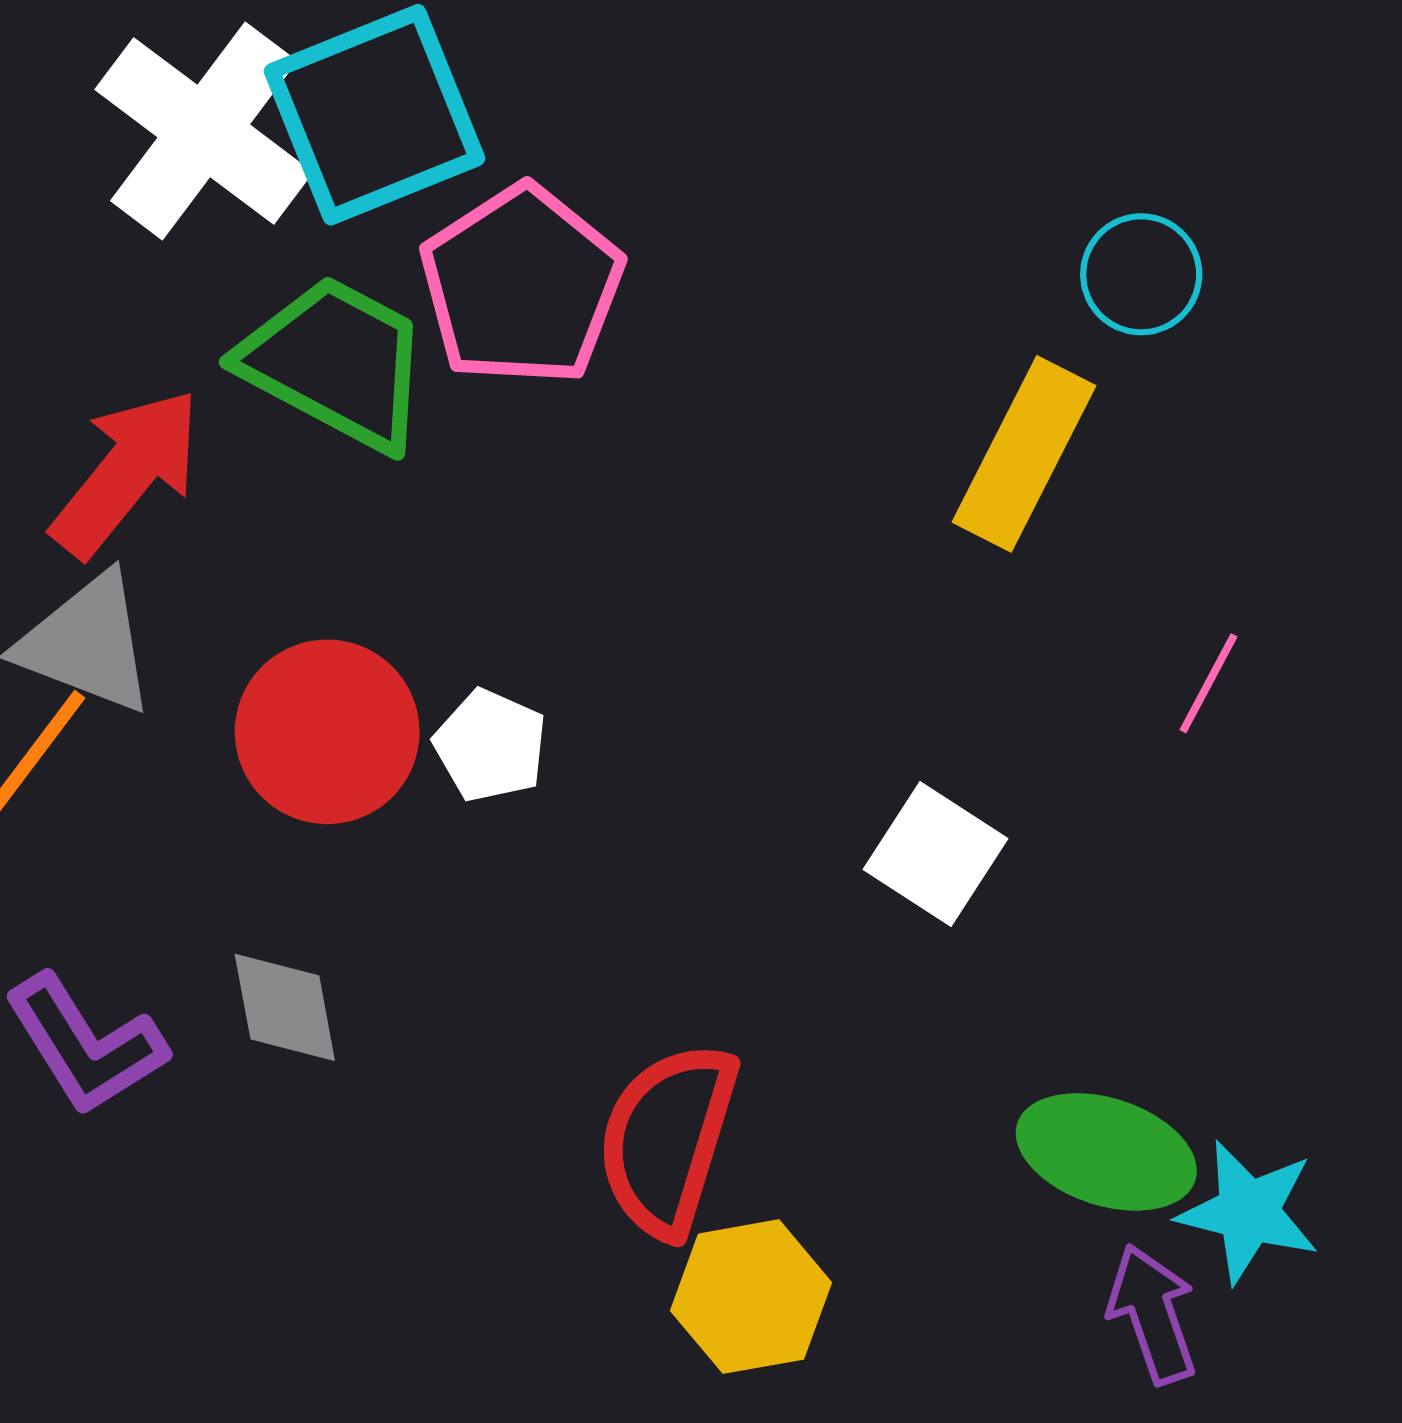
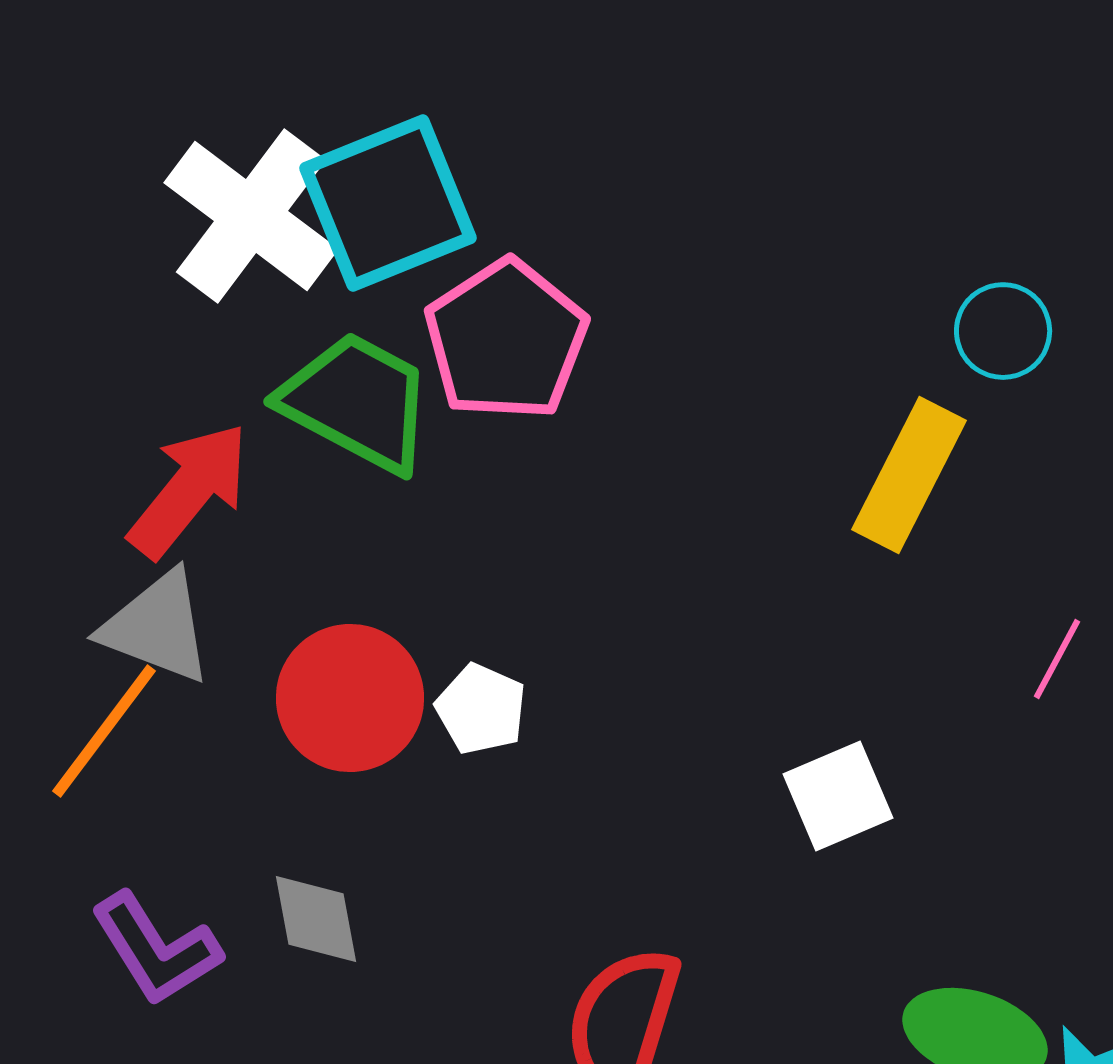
white square: (935, 854) -> (838, 796), turned 34

